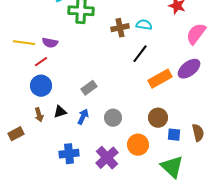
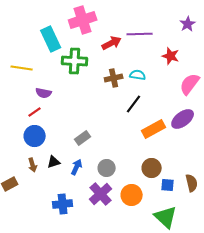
yellow line: (24, 43) -> (22, 68), moved
purple cross: (107, 158) -> (101, 194), moved

